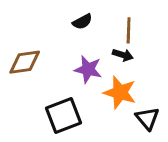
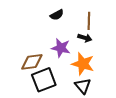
brown diamond: (25, 62) -> (32, 62), moved
black triangle: (147, 118) -> (83, 86), moved

